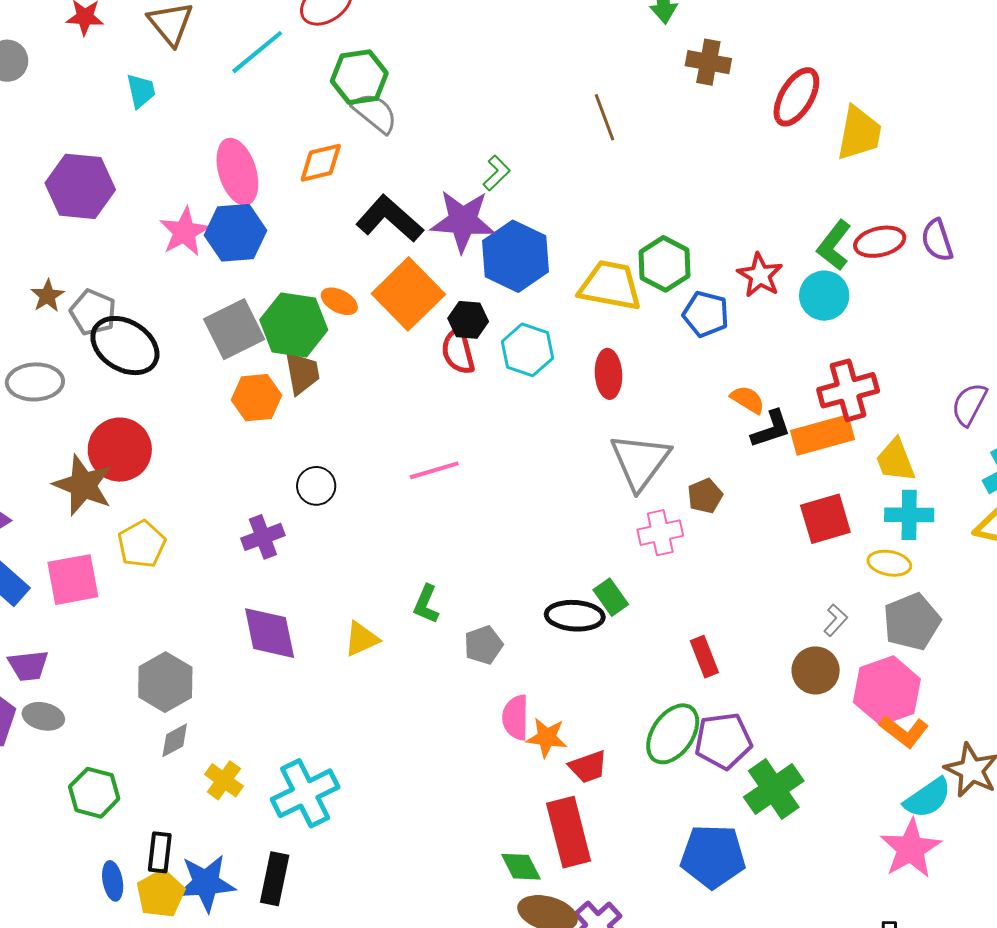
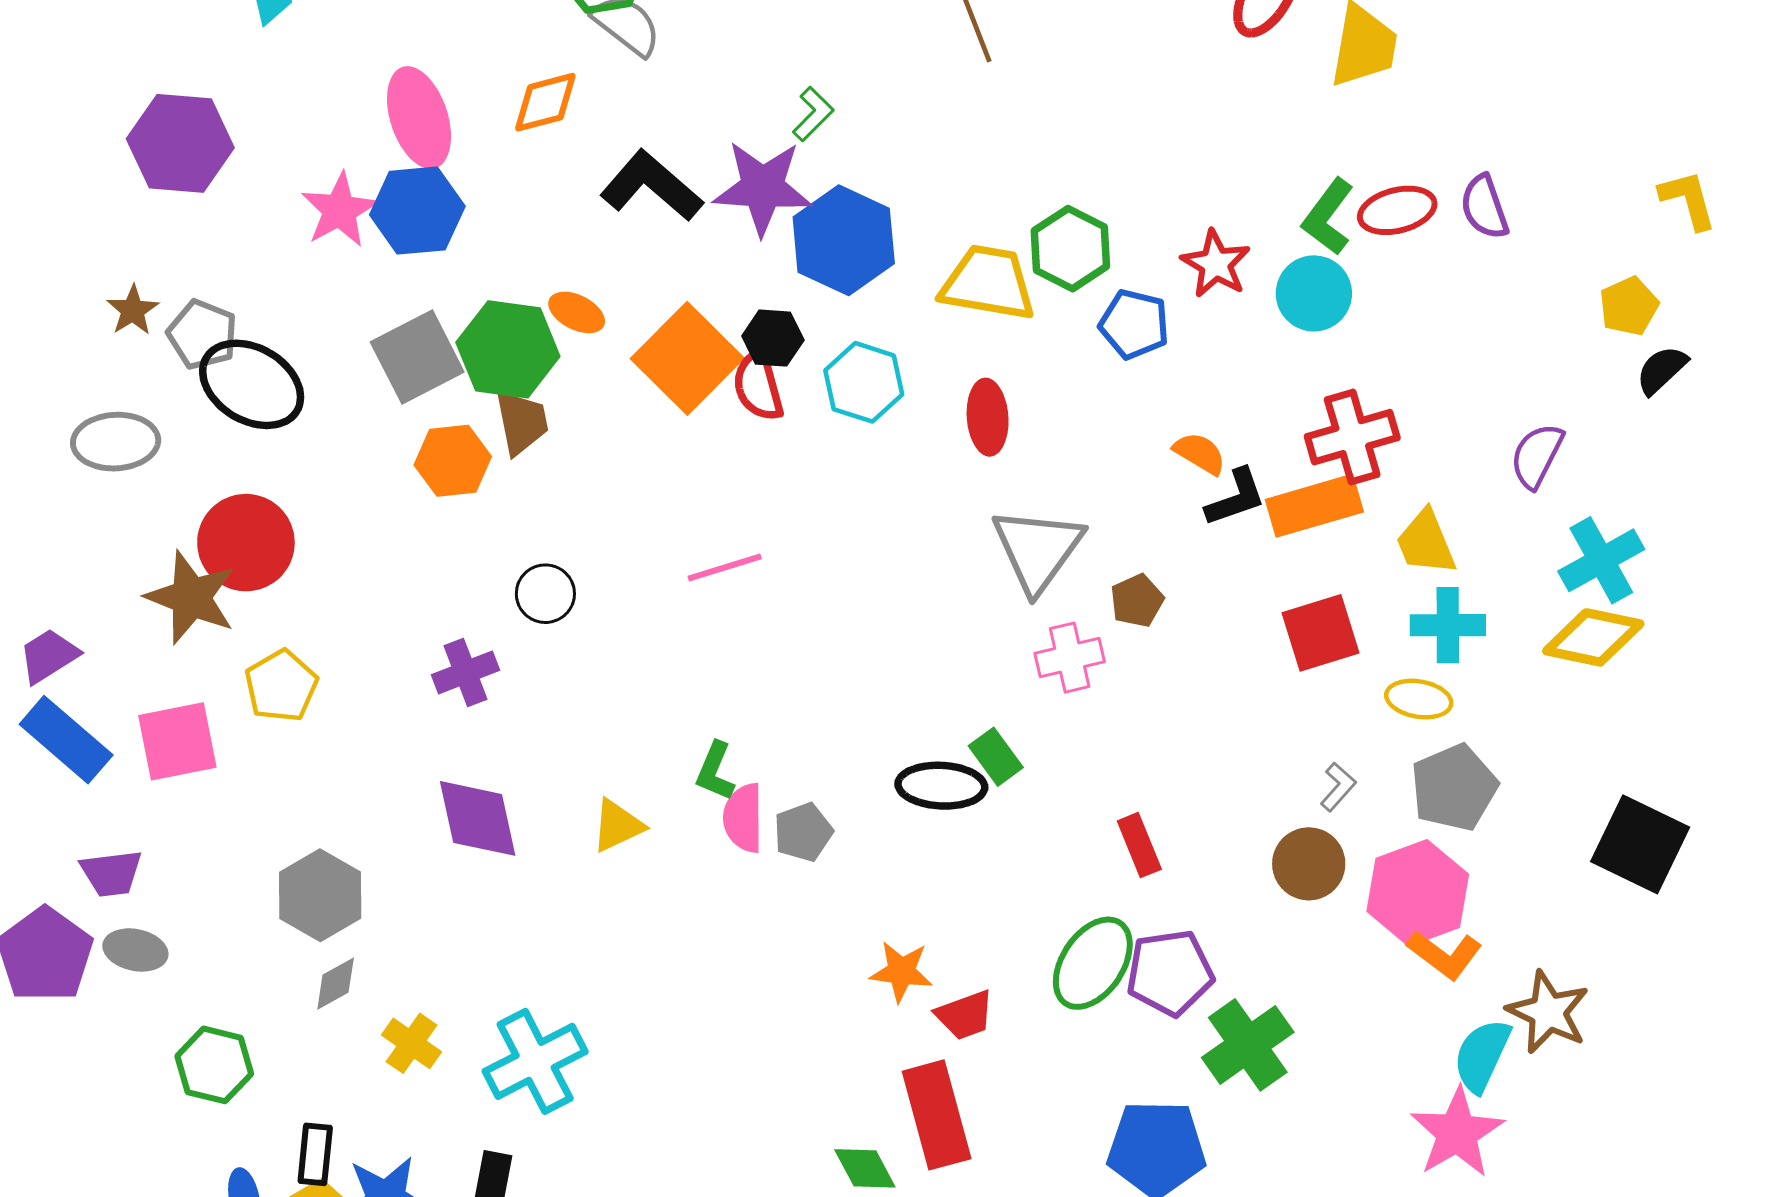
orange square: (408, 294) -> (687, 358), moved
pink semicircle: (516, 717) -> (743, 818), moved
cyan semicircle: (928, 798) -> (1482, 1055), turned 150

